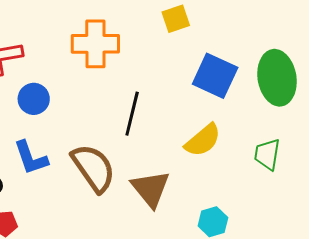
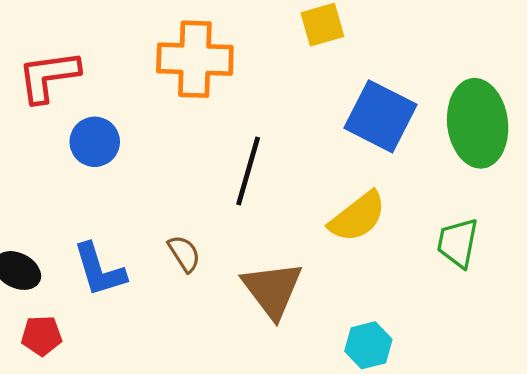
blue L-shape: (31, 158) -> (99, 270), moved
brown semicircle: (93, 168) -> (184, 254), size x0.5

